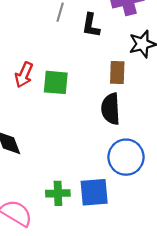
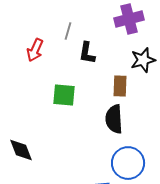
black L-shape: (91, 25) -> (87, 53), moved
red arrow: (24, 75) -> (35, 50), moved

